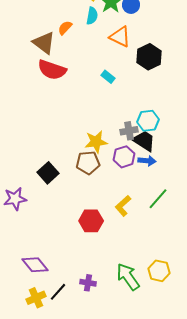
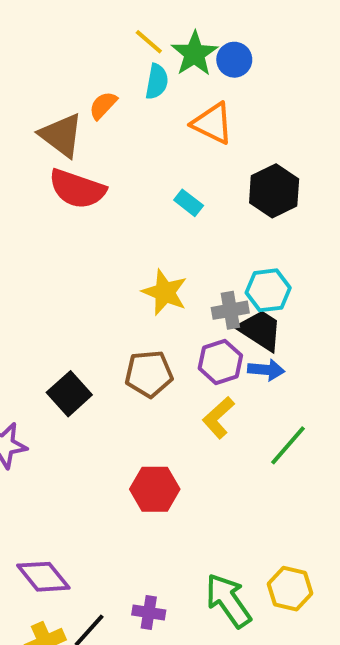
black hexagon: (149, 57) -> (274, 191), moved
yellow star: (96, 142) -> (165, 292), moved, turned 30
yellow L-shape: (123, 206) -> (218, 418), moved

